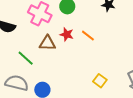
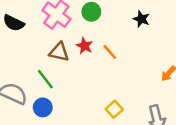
green line: (26, 58) -> (45, 79), moved

